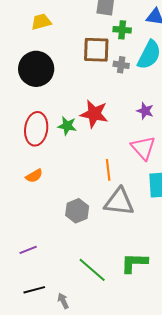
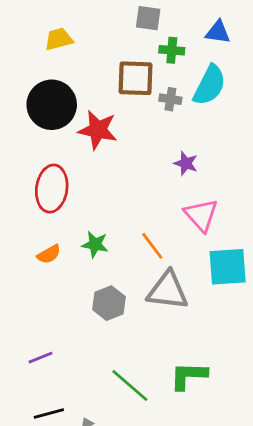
purple star: (145, 111) -> (186, 163), moved
red star: (94, 114) -> (98, 130), moved
green star: (67, 126) -> (95, 244), moved
orange line: (108, 170) -> (152, 246), turned -30

